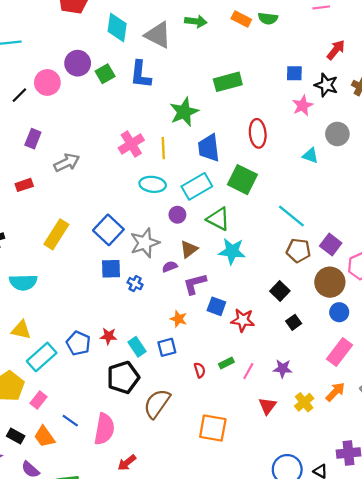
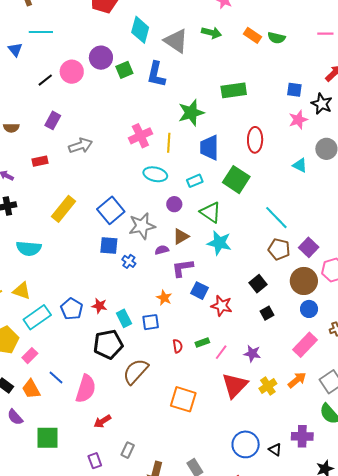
cyan rectangle: (197, 186) -> (195, 181), size x0.6
red triangle: (267, 406) -> (235, 385), size x1.6

